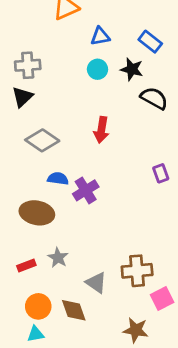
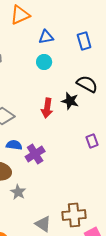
blue rectangle: (150, 42) -> (84, 41), turned 36
black star: (132, 69) -> (70, 101), moved
gray star: (58, 258) -> (18, 192), moved

